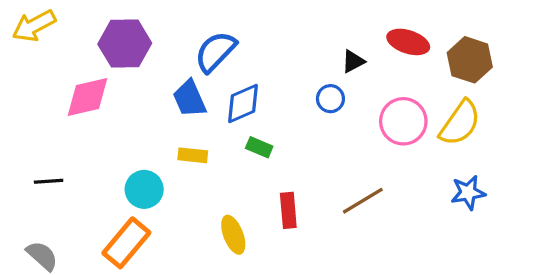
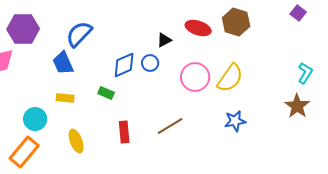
brown hexagon: (470, 60) -> (236, 22), moved
blue diamond: (243, 104) -> (124, 65), moved
yellow ellipse: (233, 235) -> (76, 141), moved

